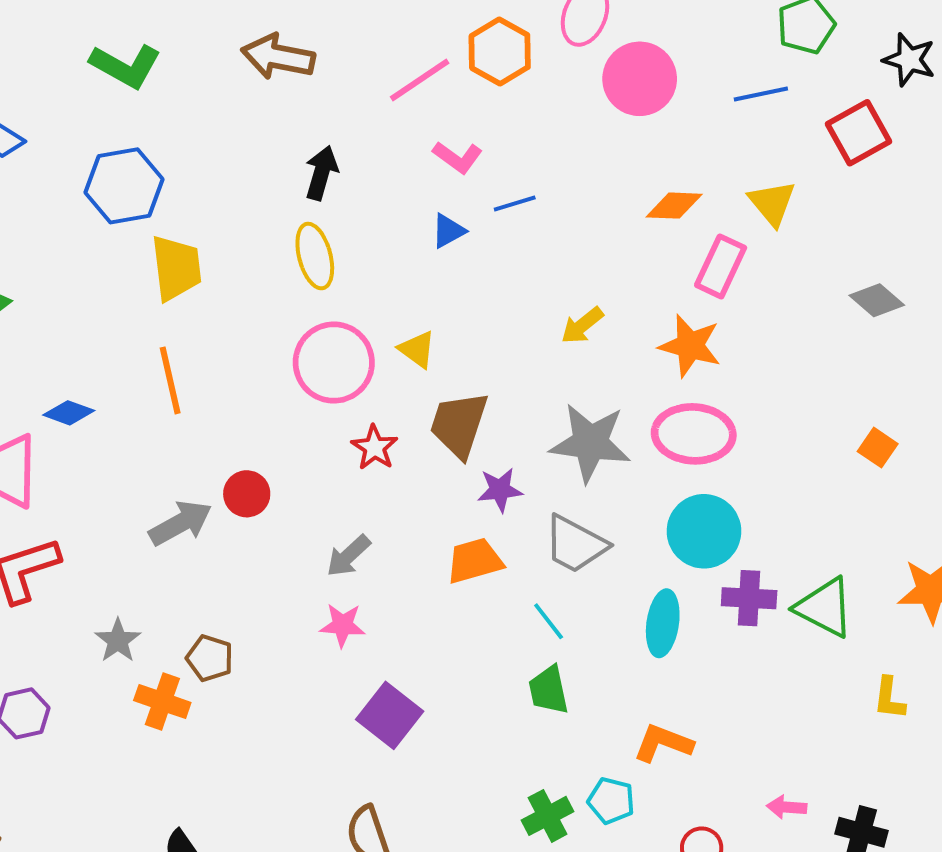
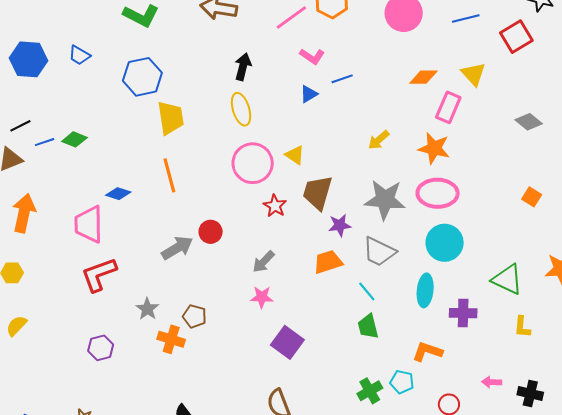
purple cross: (749, 598) -> (463, 313), moved
yellow L-shape: (889, 698) -> (522, 327), moved

